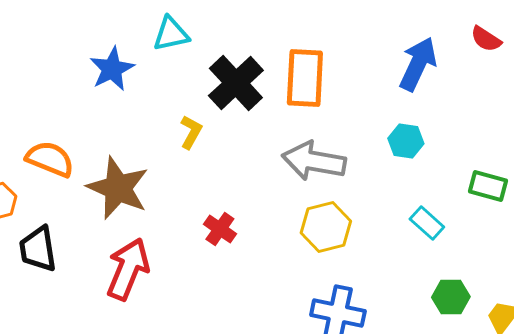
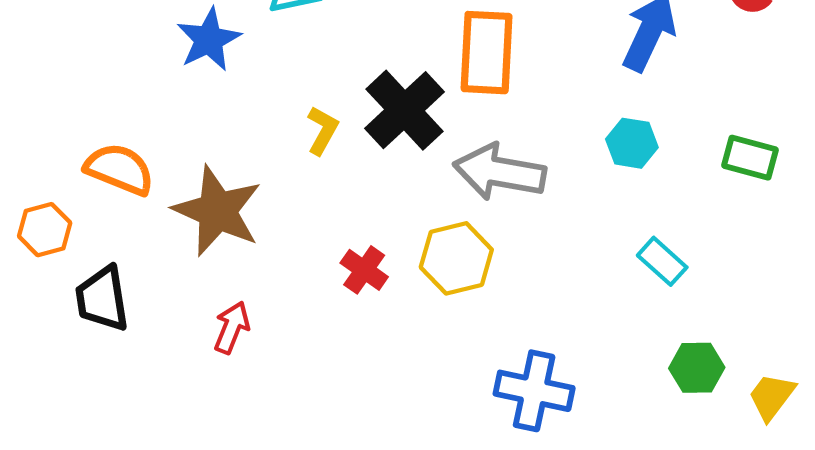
black cross: (236, 83) -> (405, 110), moved
green rectangle: (488, 186) -> (750, 158), moved
yellow hexagon: (326, 227) -> (456, 258), moved
red arrow: (128, 269) -> (232, 327), size x0.6

